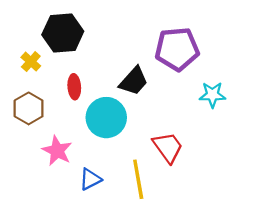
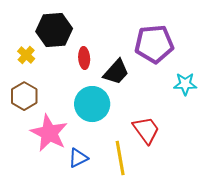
red ellipse: (74, 87) -> (84, 58), moved
pink star: (57, 151) -> (49, 133), size x1.4

